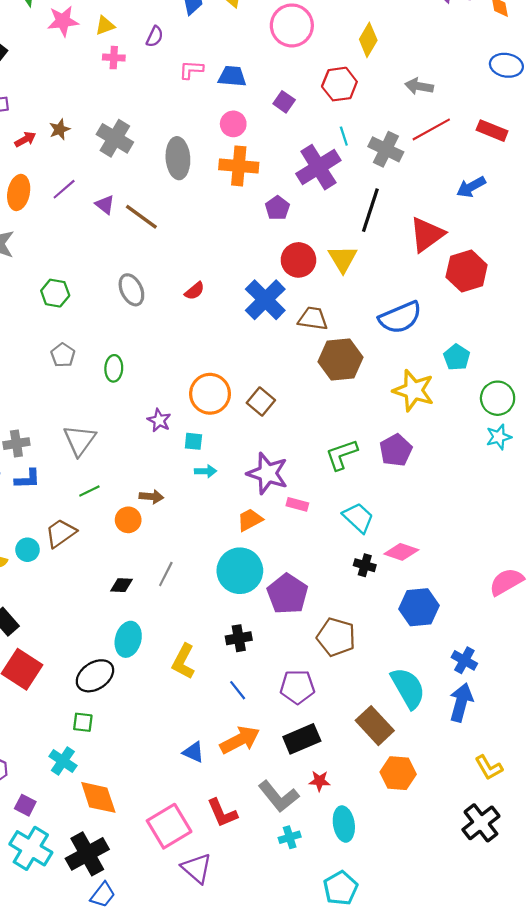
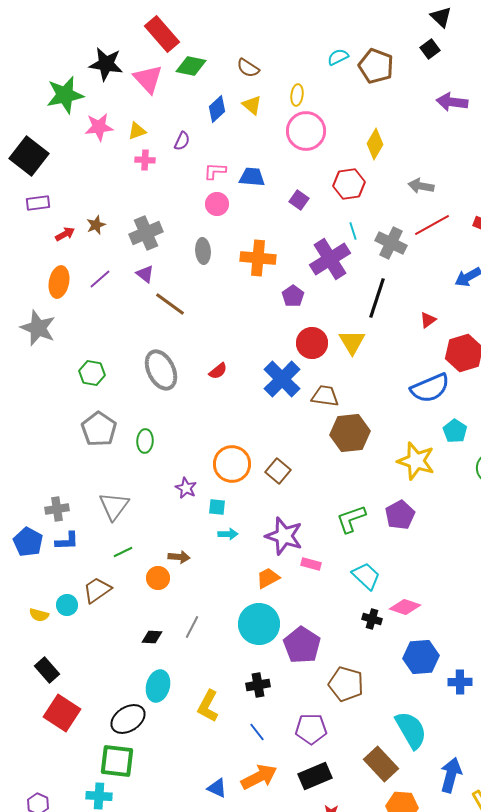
pink circle: (233, 124) -> (217, 204), moved
gray cross: (115, 138) -> (146, 233), turned 36
gray ellipse: (178, 158) -> (203, 251), size x0.7
purple triangle: (105, 205) -> (145, 274), moved
red triangle: (427, 234) -> (428, 320), size x0.5
gray ellipse: (131, 290) -> (161, 370), size x1.4
blue semicircle: (400, 317) -> (430, 388), moved
gray pentagon: (63, 355) -> (99, 429), size x1.6
blue cross: (464, 660) -> (460, 682), moved, turned -30
blue arrow: (461, 702) -> (451, 775), moved
green square: (83, 722) -> (117, 761), size x1.8
cyan cross: (63, 761) -> (99, 796), turned -30

